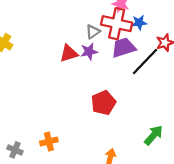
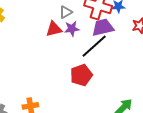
gray triangle: (93, 32) -> (66, 12), moved
black line: (145, 61) -> (94, 46), moved

